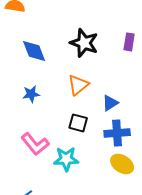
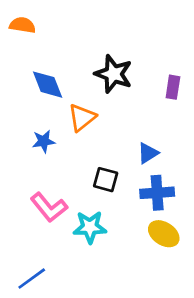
purple rectangle: (129, 42) -> (173, 87), moved
orange triangle: (78, 85) -> (82, 118), moved

